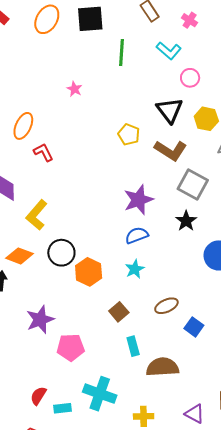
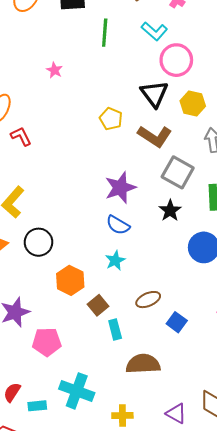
pink circle: (190, 78) -> (176, 60), size x1.6
blue semicircle: (137, 235) -> (118, 225), turned -130
orange hexagon: (89, 272) -> (70, 280), moved
cyan rectangle: (133, 346) -> (115, 329), moved

